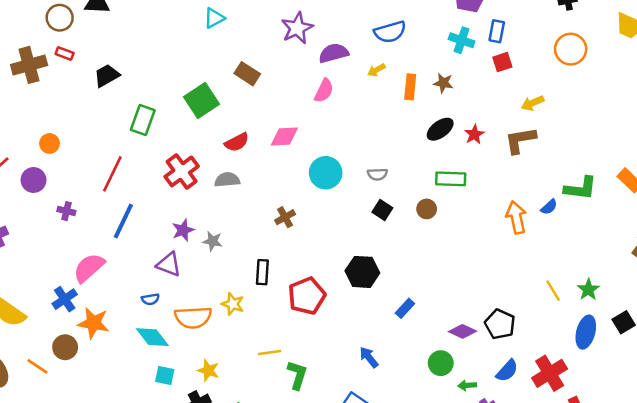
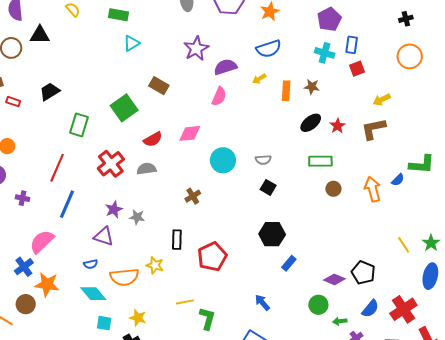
red rectangle: (65, 54) -> (13, 102), moved
brown circle: (427, 209) -> (333, 189), moved
black hexagon: (362, 272) -> (272, 234), moved

